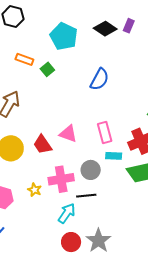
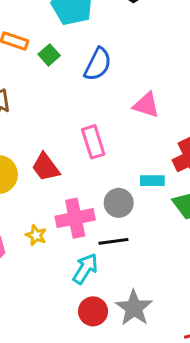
blue semicircle: (99, 79) -> (98, 64), moved
pink rectangle: (105, 132) -> (93, 142), moved
pink triangle: (68, 134) -> (146, 105), moved

